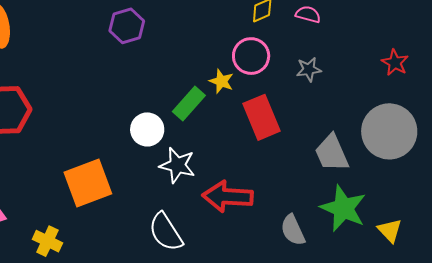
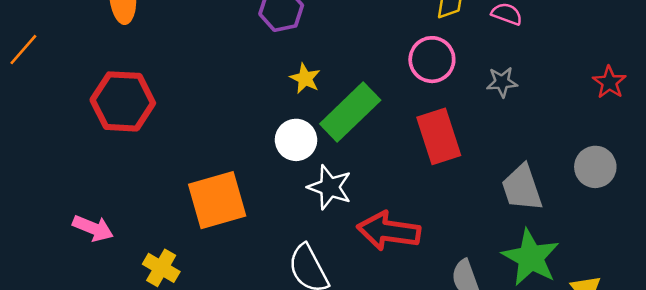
yellow star: (221, 81) -> (305, 78), moved
green rectangle: (189, 104) -> (350, 112), size x1.4
gray circle: (389, 131) -> (595, 167), size x0.6

